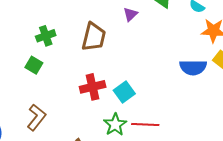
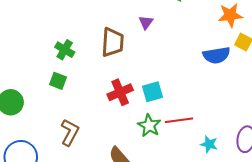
purple triangle: (130, 14) -> (146, 22), moved
green cross: (46, 36) -> (65, 50), turned -30
cyan square: (124, 92) -> (153, 92), turned 30

